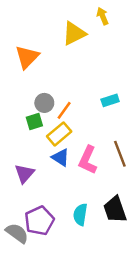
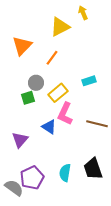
orange line: (64, 110) -> (52, 58), moved
yellow rectangle: (59, 134) -> (58, 93), moved
brown line: (120, 154) -> (97, 124), turned -55
pink L-shape: (88, 160) -> (65, 114), moved

